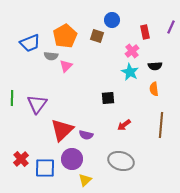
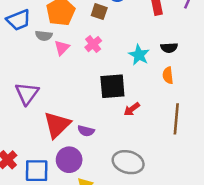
pink cross: (132, 51) -> (93, 44), moved
black square: (108, 98) -> (112, 86), size x1.6
red arrow: (124, 125) -> (132, 109), moved

